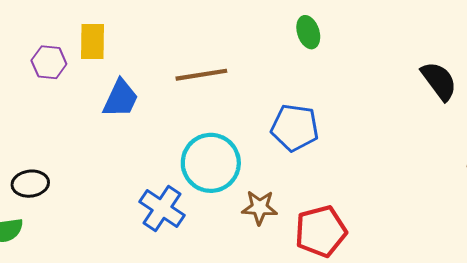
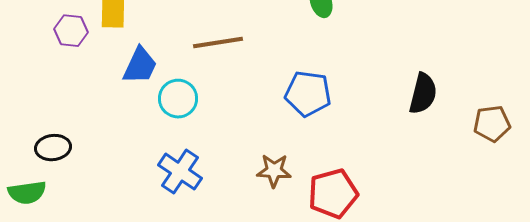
black semicircle: (439, 81) -> (423, 94), moved, turned 51
cyan circle: (211, 163) -> (178, 99), moved, size x0.7

